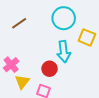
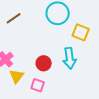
cyan arrow: (64, 52) -> (70, 58), moved

